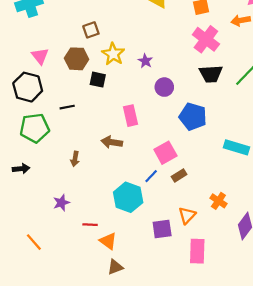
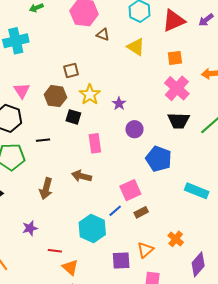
pink rectangle: (131, 116) -> (95, 143), moved
brown arrow: (75, 159) -> (46, 189), size x1.5

